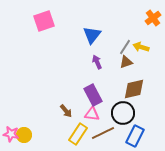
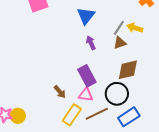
blue rectangle: (135, 136) -> (129, 117), turned 30

